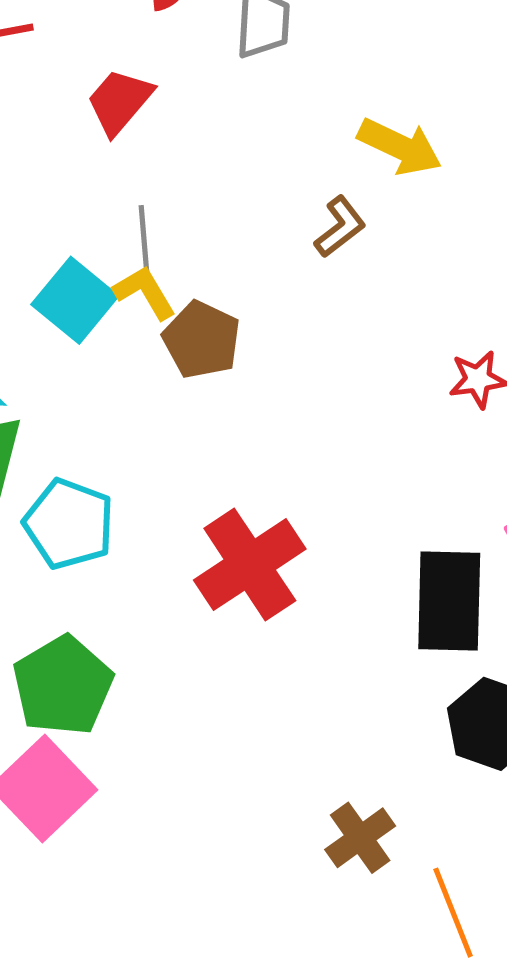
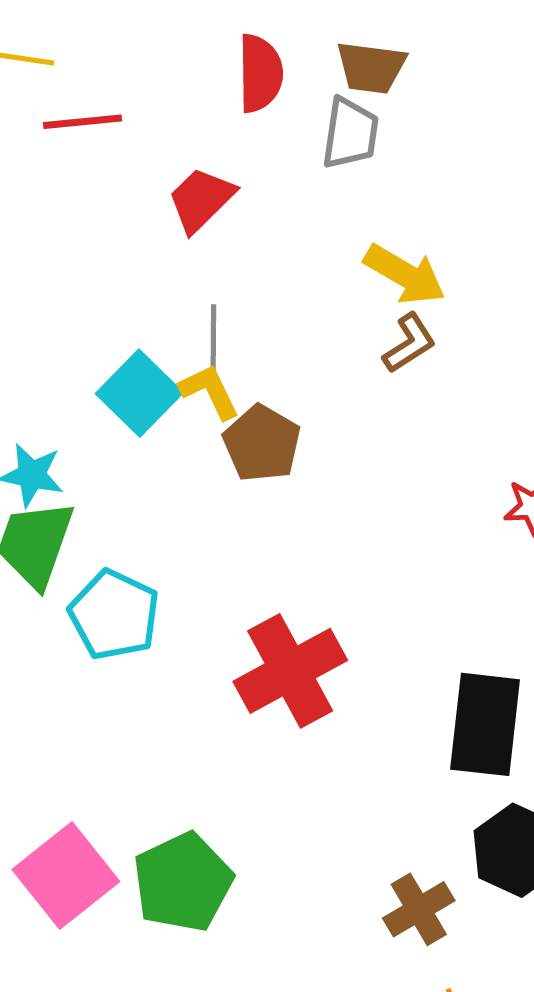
yellow arrow: (400, 147) -> (405, 274), moved
green pentagon: (63, 686) -> (183, 882), moved
brown cross: (360, 838) -> (419, 909), moved

